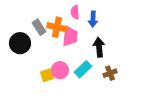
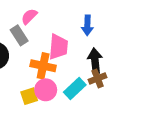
pink semicircle: (75, 12) -> (29, 16), moved, turned 48
orange cross: (57, 27) -> (43, 66), moved
brown cross: (110, 73) -> (98, 78), moved

